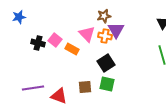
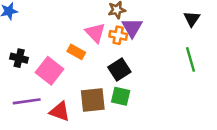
pink square: (55, 40) -> (50, 71), moved, size x1.5
black cross: (38, 43) -> (19, 58), moved
brown square: (85, 87) -> (93, 100), size x1.5

